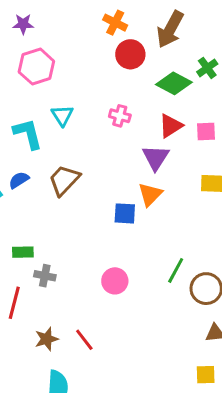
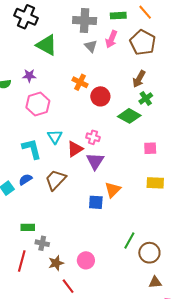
orange cross: (115, 23) -> (80, 82), moved
brown arrow: (170, 29) -> (139, 79), moved, size x0.7
green cross: (207, 68) -> (146, 98), moved
red triangle: (171, 126) -> (75, 149), moved
purple triangle: (156, 158) -> (95, 161), moved
pink circle: (115, 281) -> (86, 260), moved
brown star: (46, 339) -> (56, 263), moved

